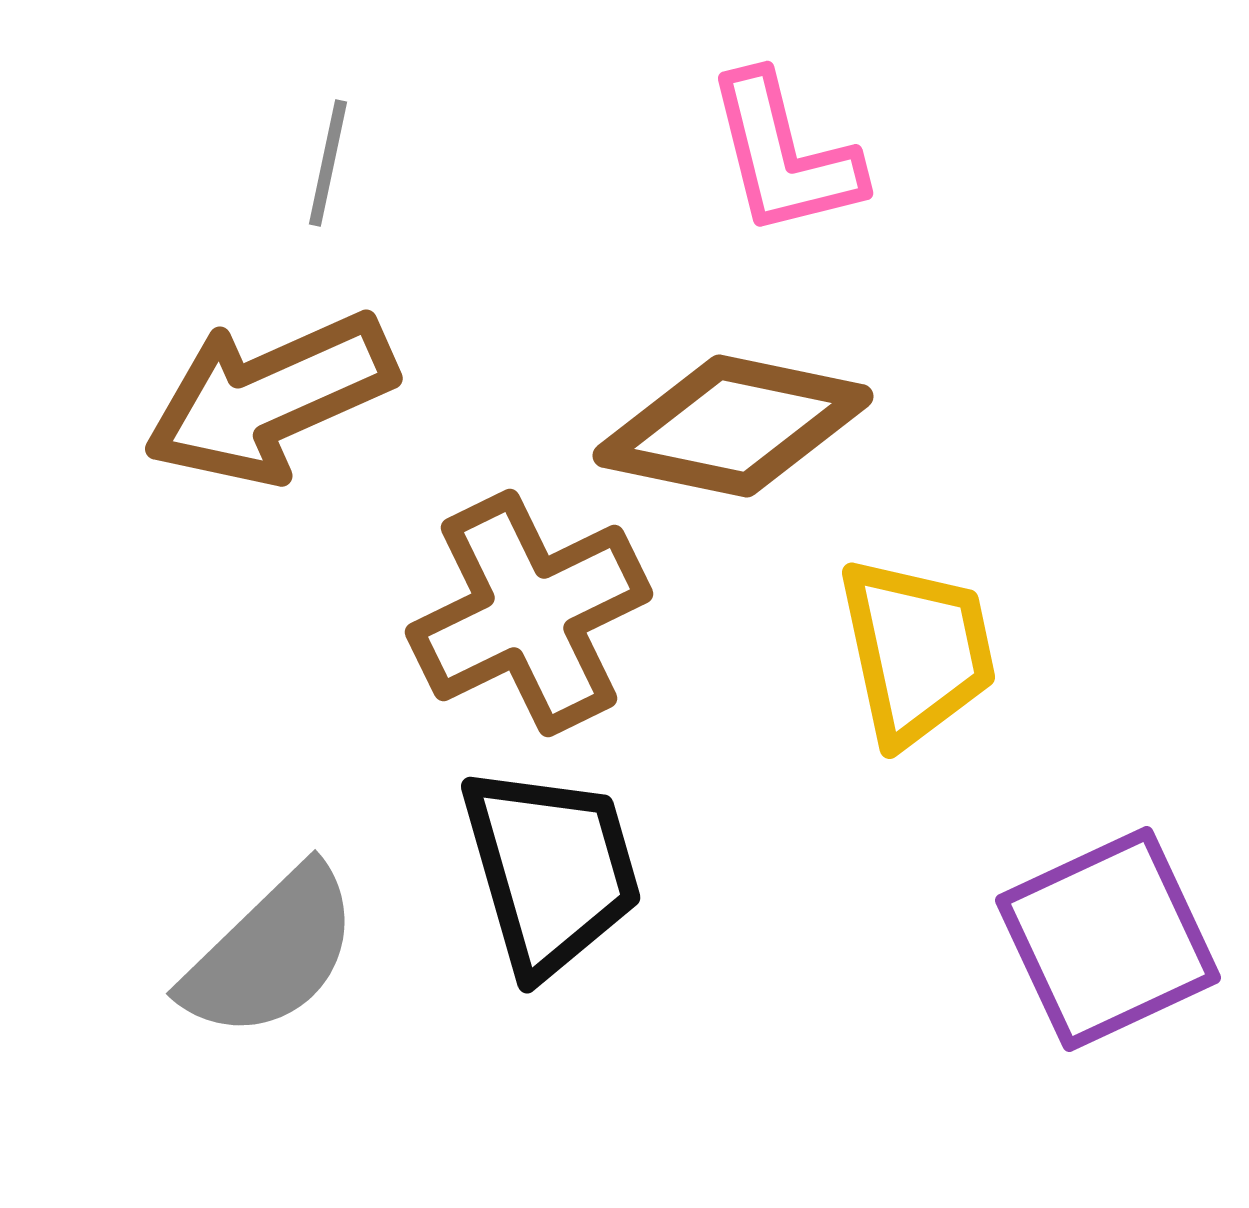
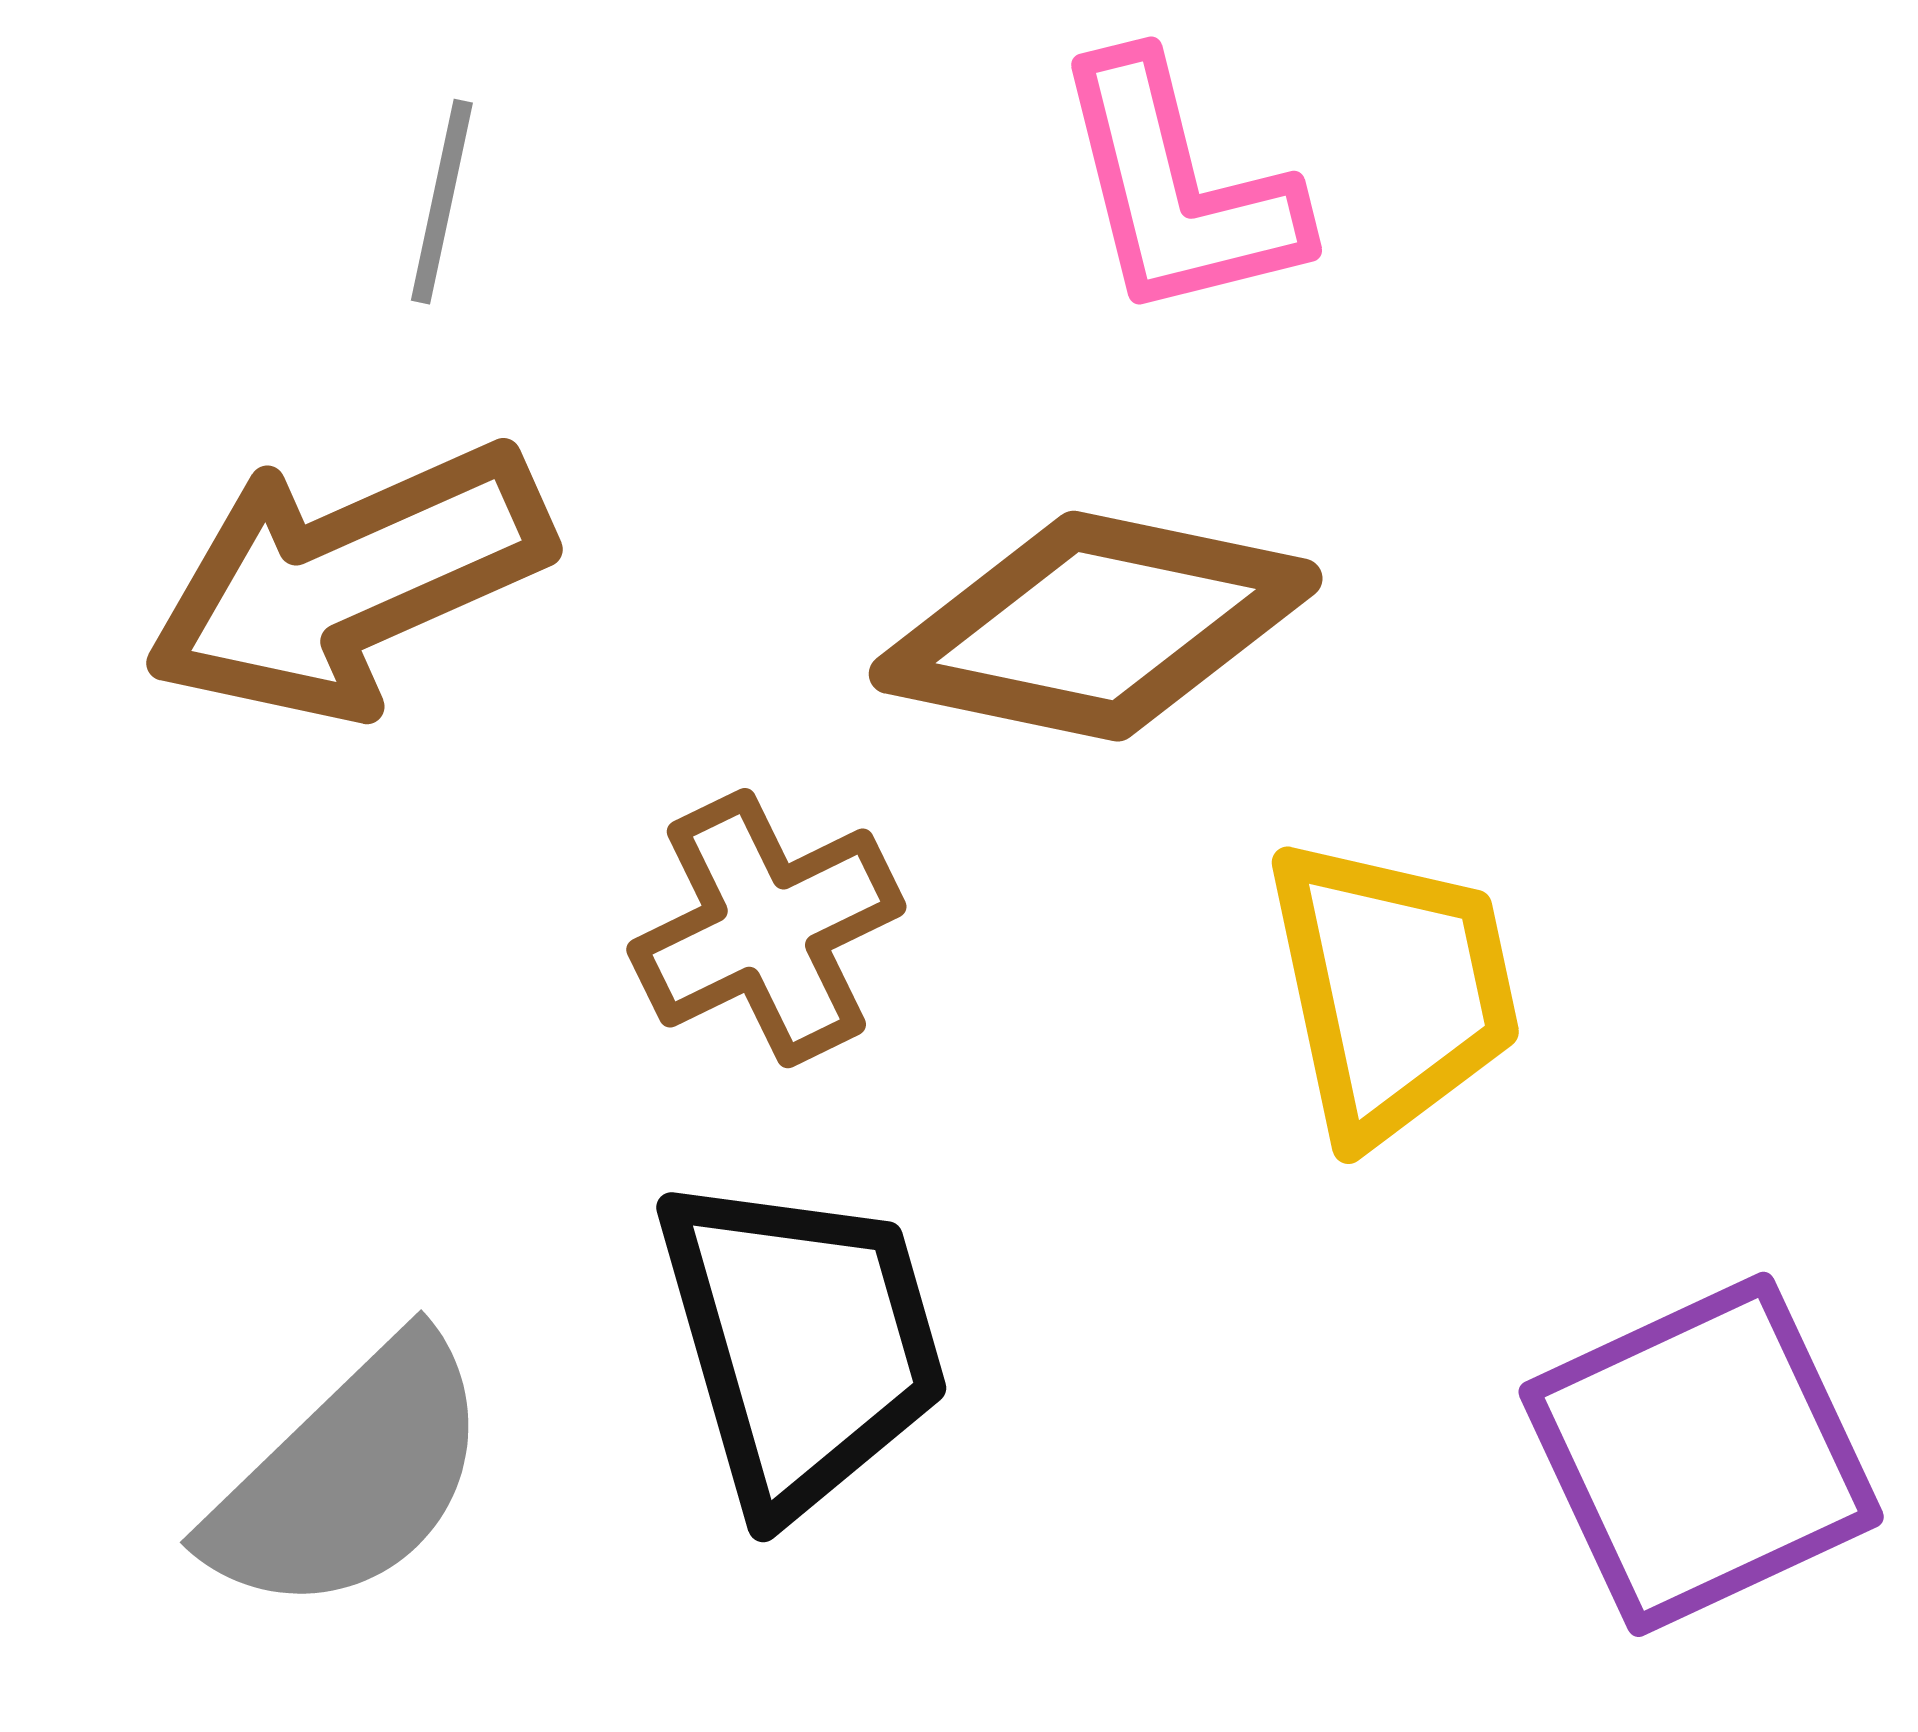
brown cross: (529, 613) -> (766, 928), size x0.7

